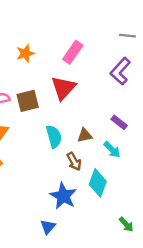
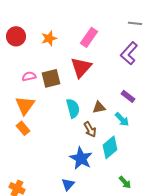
cyan diamond: (98, 183) -> (110, 147), turned 30
green arrow: (126, 224) -> (125, 182), moved

